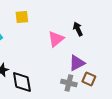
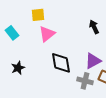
pink triangle: (56, 39) -> (47, 34), moved
black diamond: (22, 82) -> (61, 63), moved

